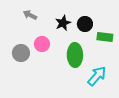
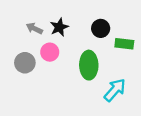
gray arrow: (30, 15) -> (34, 28), moved
black star: (63, 23) -> (59, 27), moved

